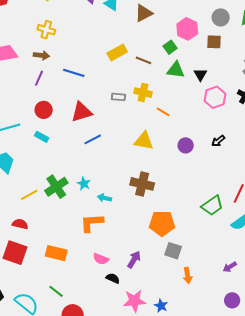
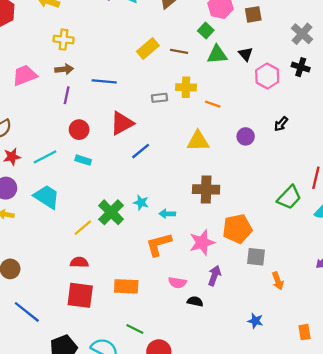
pink star: (134, 301) -> (202, 242), moved

